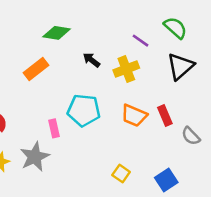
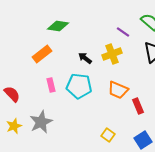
black arrow: (91, 60) -> (85, 58), moved
red rectangle: (165, 115) -> (138, 106), moved
pink rectangle: (54, 128) -> (51, 85), moved

